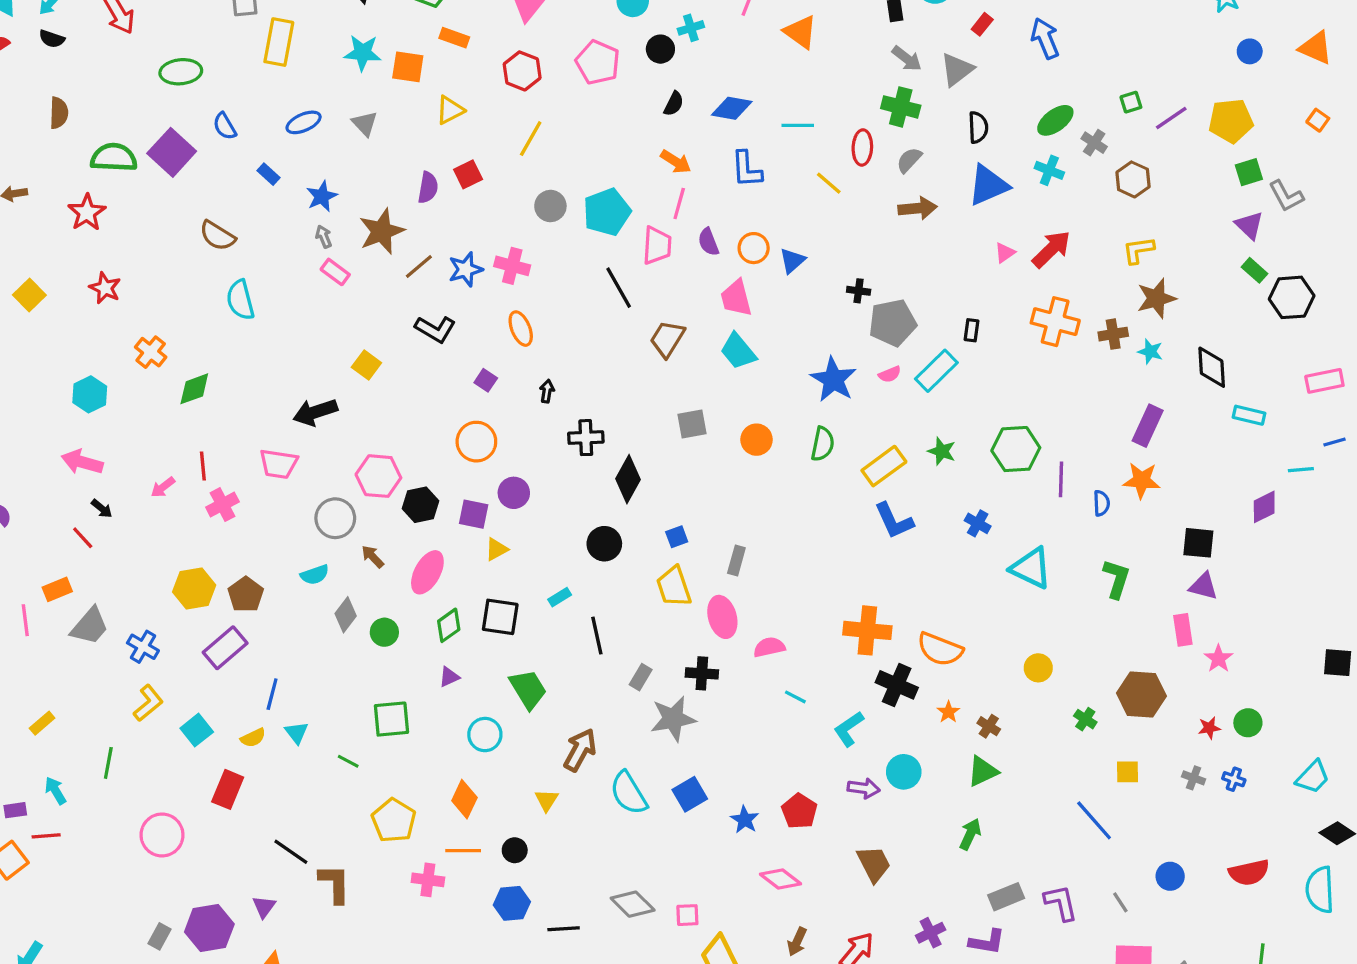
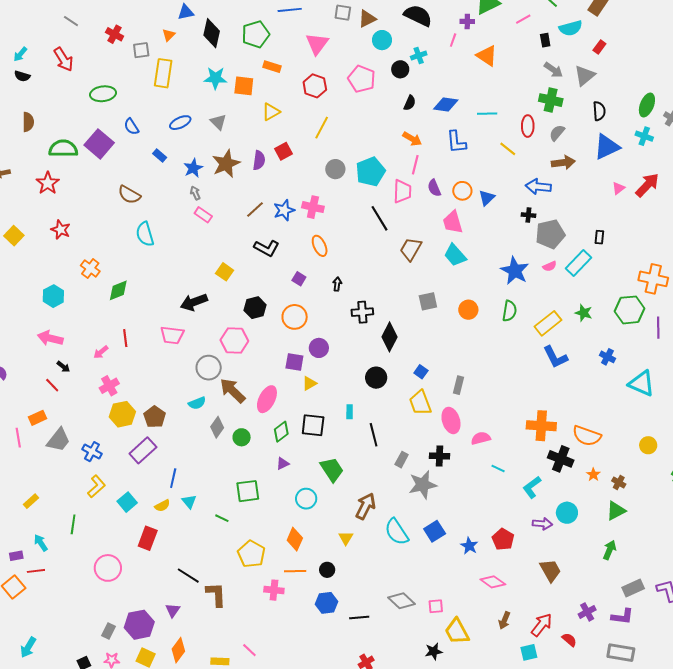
blue arrow: (1045, 38) -> (538, 187), moved, turned -60
green ellipse: (1055, 120) -> (647, 105), turned -30
brown star: (382, 231) -> (226, 164), moved
orange cross: (1055, 322) -> (653, 279), moved
pink cross: (222, 505) -> (109, 386), moved
black hexagon: (421, 505) -> (255, 308), moved
blue square: (677, 537) -> (421, 372), turned -32
brown arrow: (373, 557) -> (233, 391), size x1.8
cyan rectangle: (560, 597) -> (350, 412), turned -56

